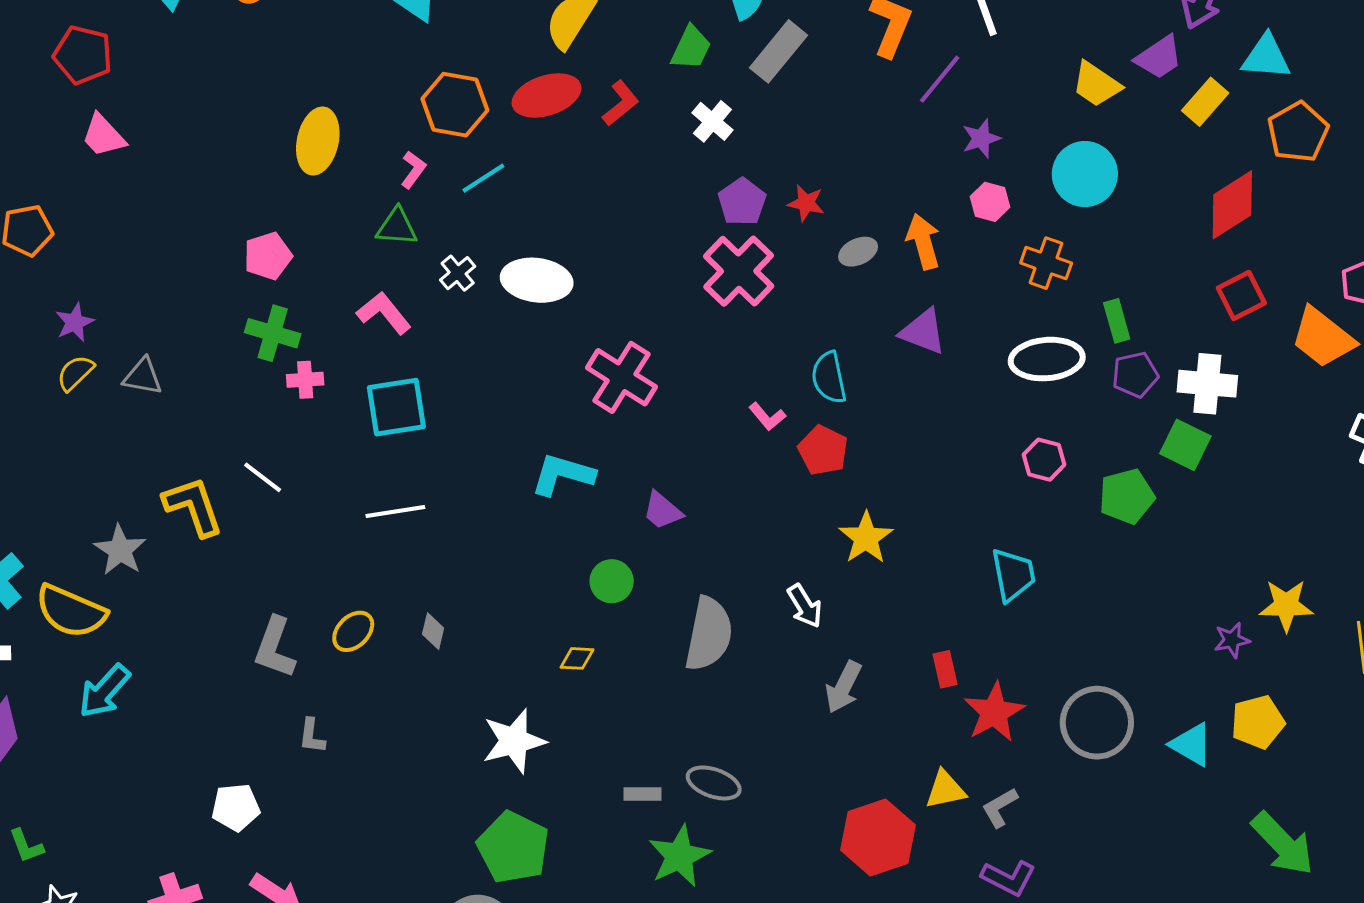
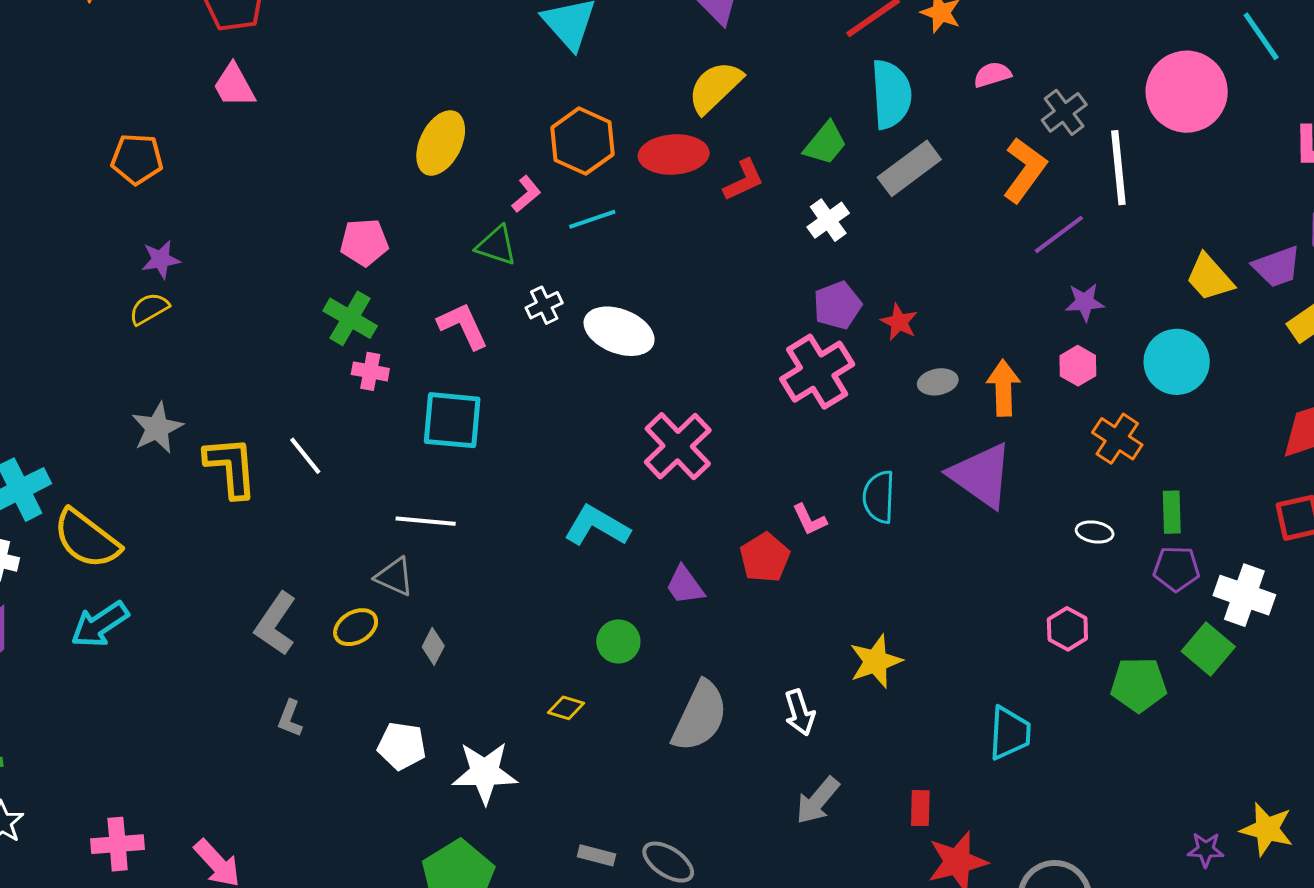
purple triangle: (923, 332) -> (981, 475), size x1.4
white ellipse: (1047, 359) -> (1095, 532), size x0.5
gray triangle: (143, 377) -> (394, 577), moved
red pentagon: (823, 450) -> (765, 558), moved
gray star: (120, 550) -> (157, 428), moved
white pentagon: (236, 807) -> (402, 746), moved

